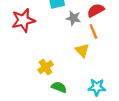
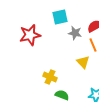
yellow cross: (46, 67) -> (50, 77), turned -32

